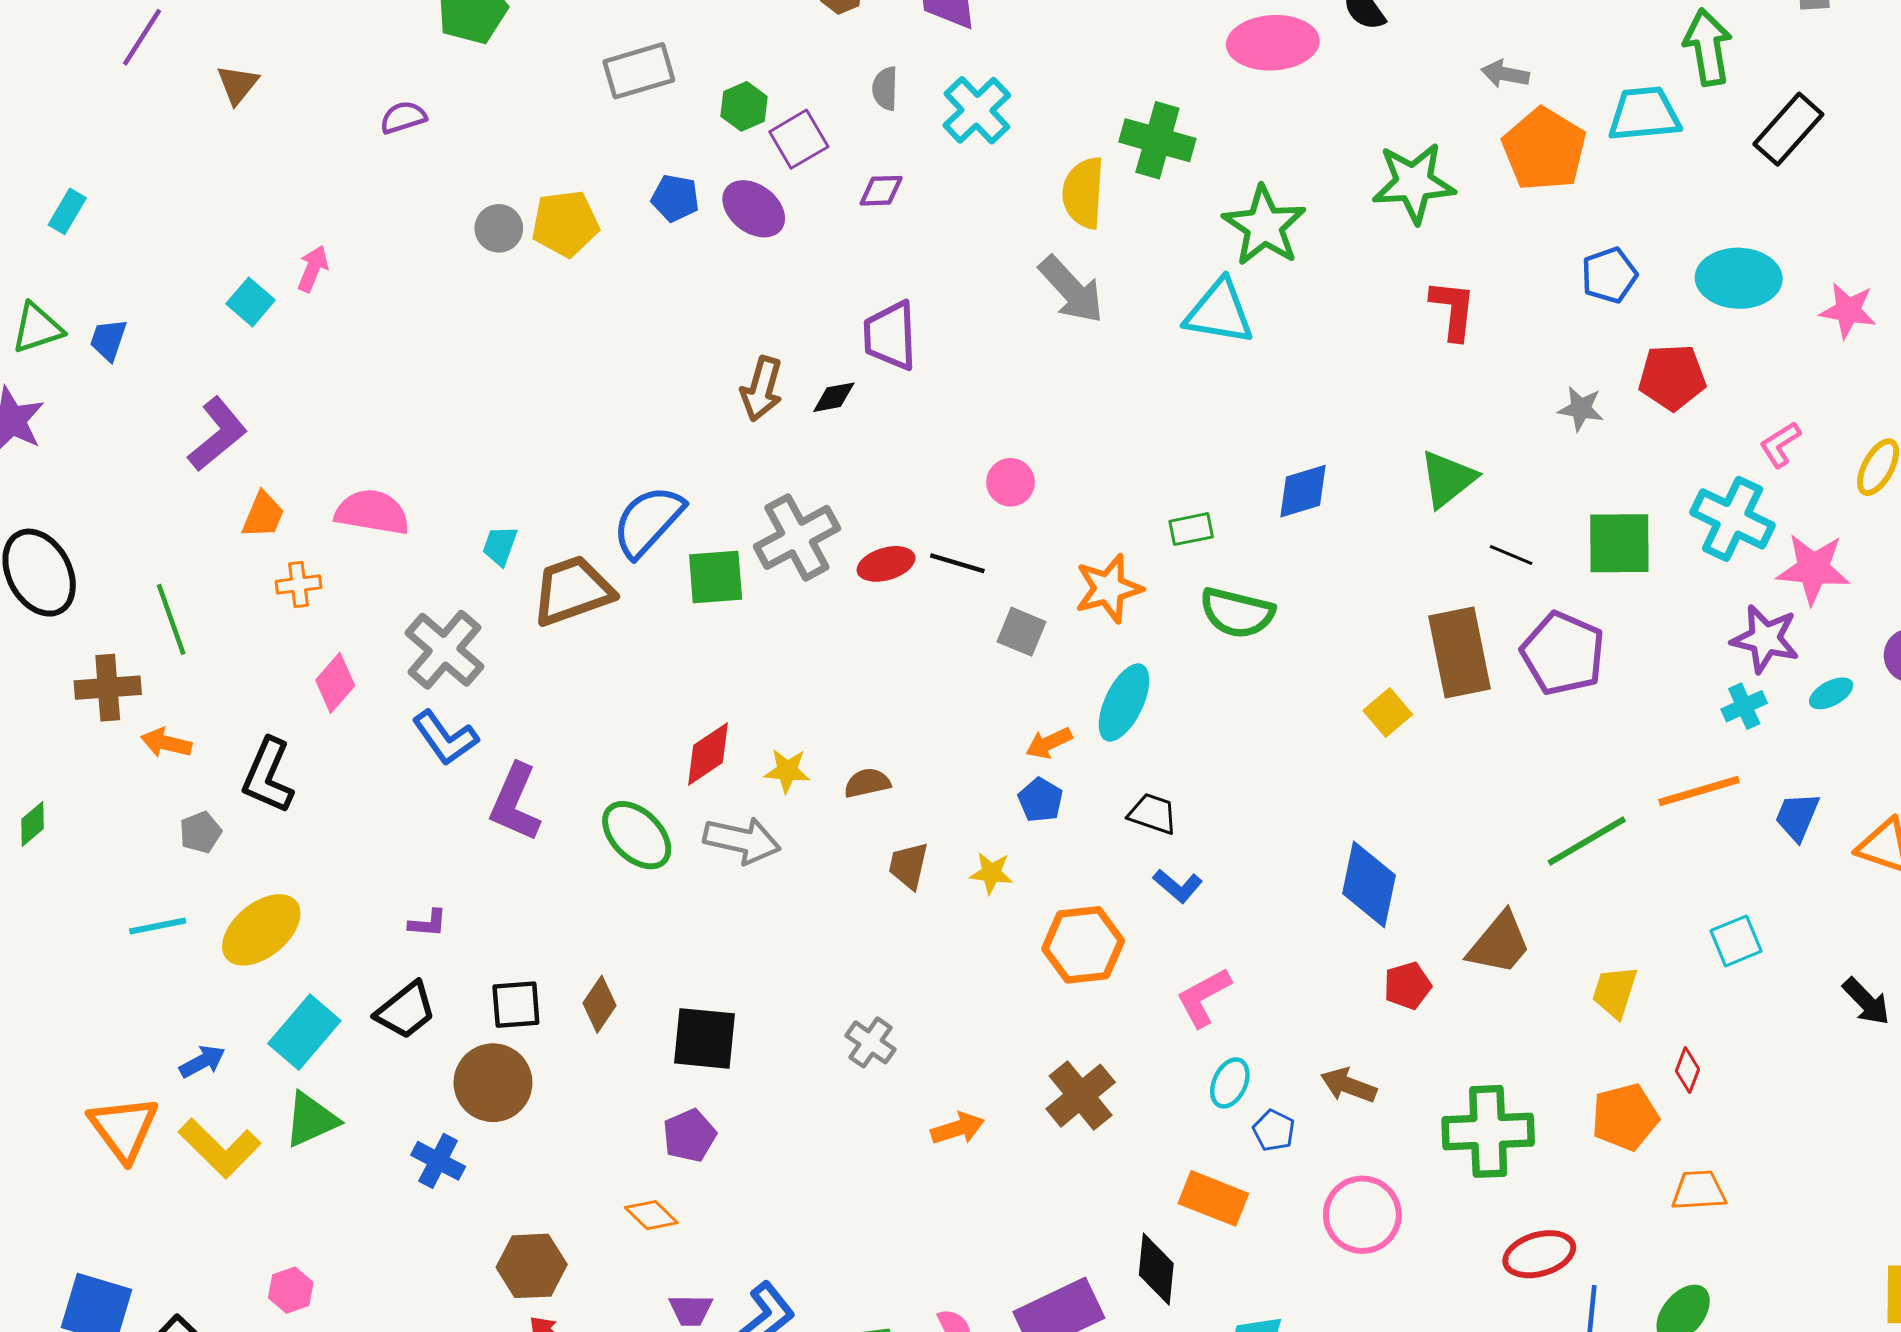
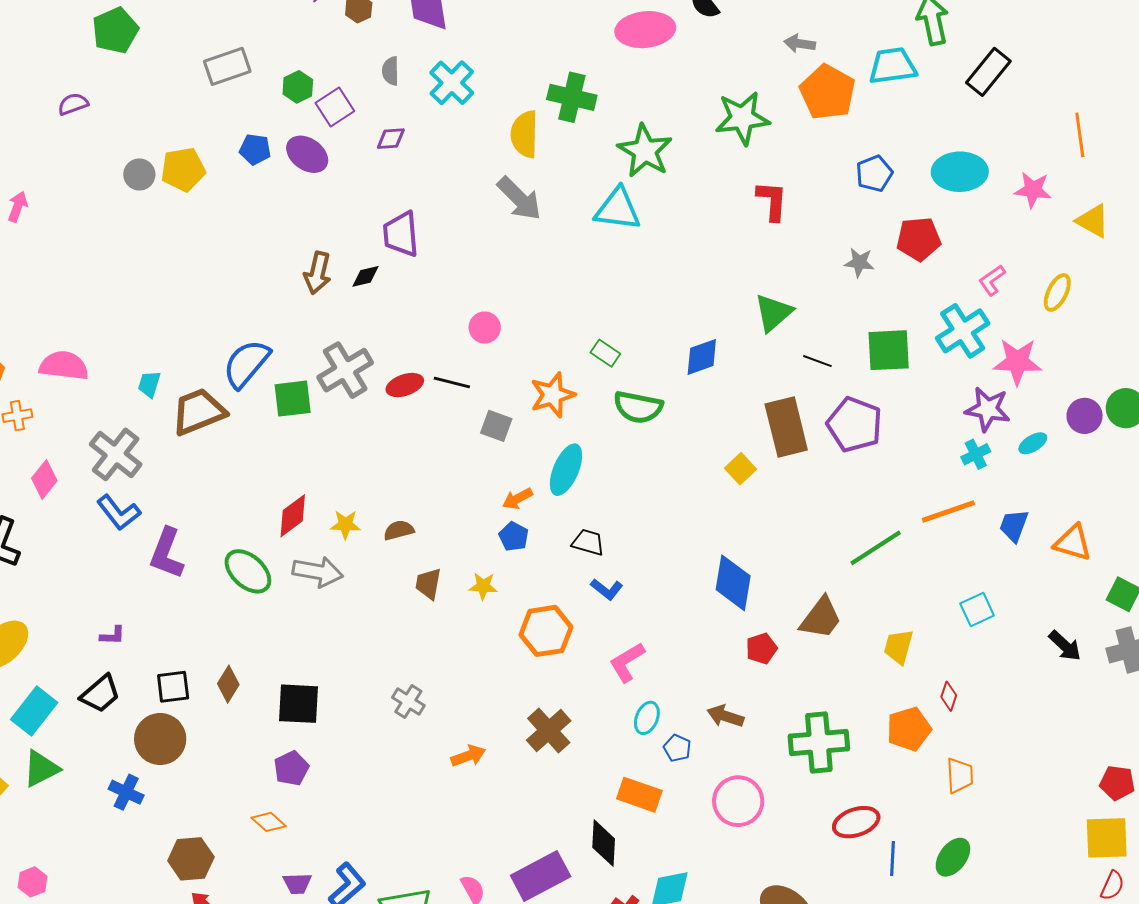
blue diamond: (1303, 491) -> (702, 357), moved
cyan cross: (1733, 519) -> (963, 331), turned 34
green rectangle: (1191, 529) -> (605, 353), turned 48
orange trapezoid: (1699, 1191) -> (960, 775), turned 93

